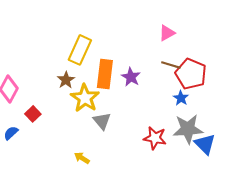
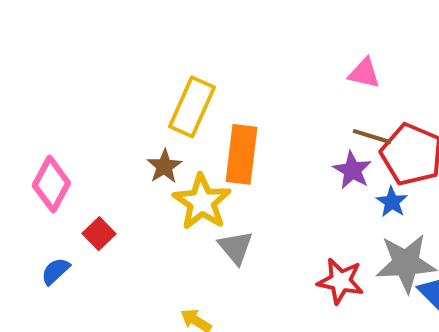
pink triangle: (167, 33) -> (364, 73), turned 42
purple star: (131, 77) -> (352, 170), moved

